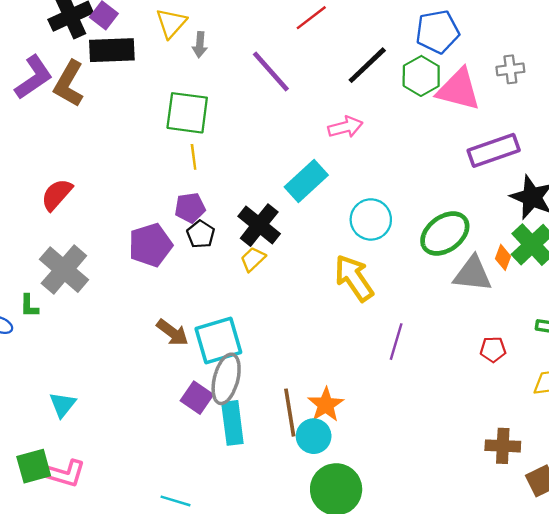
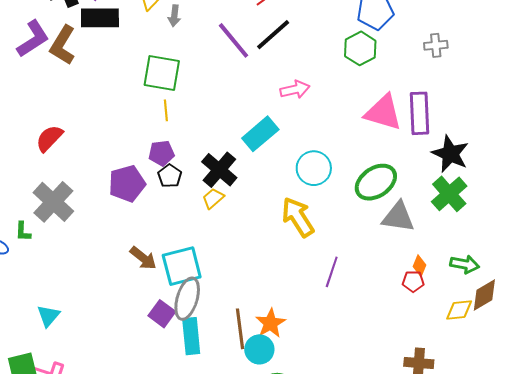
black line: (367, 65) -> (273, 35), moved
pink triangle: (459, 90) -> (383, 112), moved
purple rectangle: (494, 150) -> (419, 113), turned -75
orange diamond: (503, 257) -> (419, 266), moved

